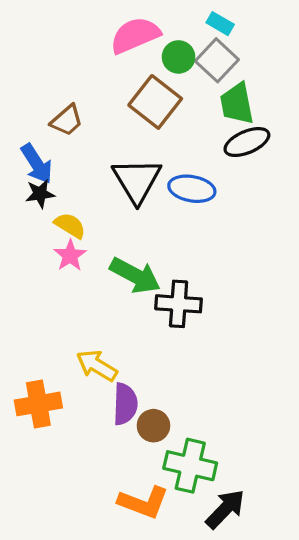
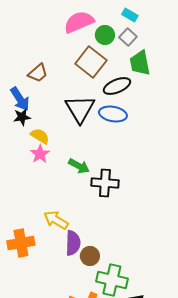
gray square: (217, 60) -> (128, 37), size x0.7
black ellipse: (247, 142) -> (117, 86), moved
green arrow: (135, 275) -> (79, 166), size x0.7

